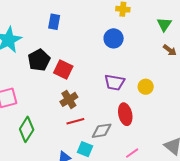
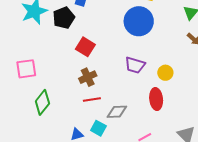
blue circle: (114, 38) -> (139, 21), size x1.5
black pentagon: (39, 60) -> (64, 18), moved
red ellipse: (125, 114) -> (156, 99), moved

